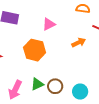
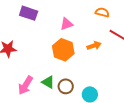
orange hexagon: (35, 50) -> (63, 50), moved
green triangle: (37, 84) -> (48, 82), turned 48

